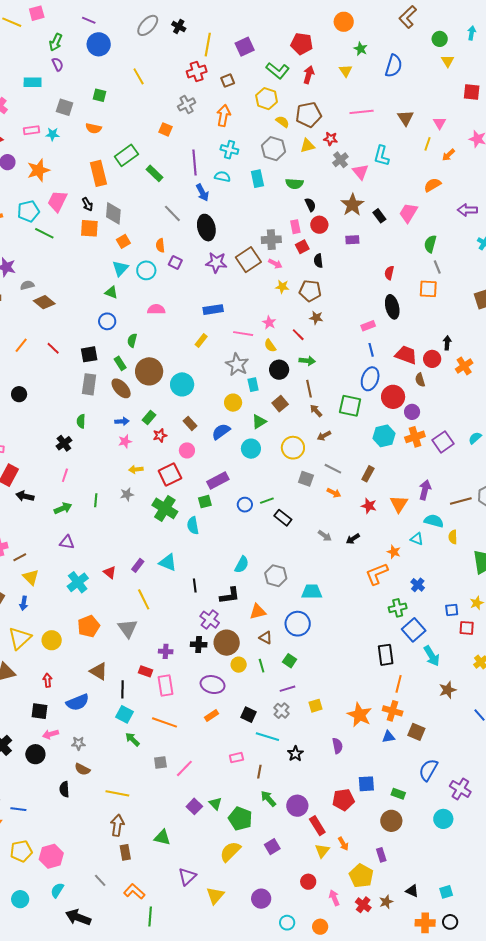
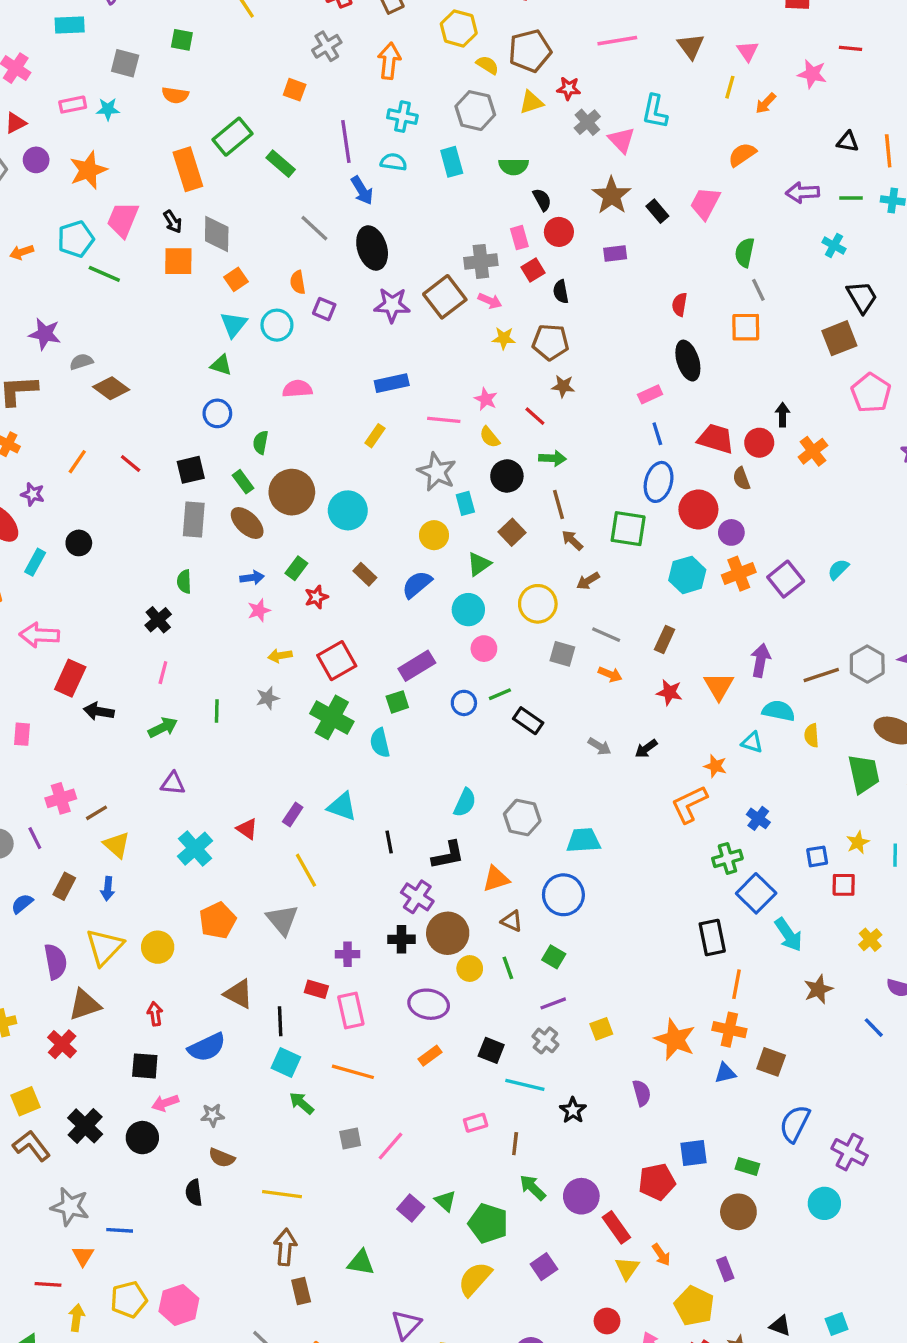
pink circle: (187, 450) -> (484, 649), moved

